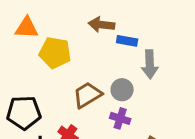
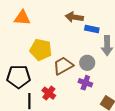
yellow pentagon: (55, 53) -> (41, 50), moved

